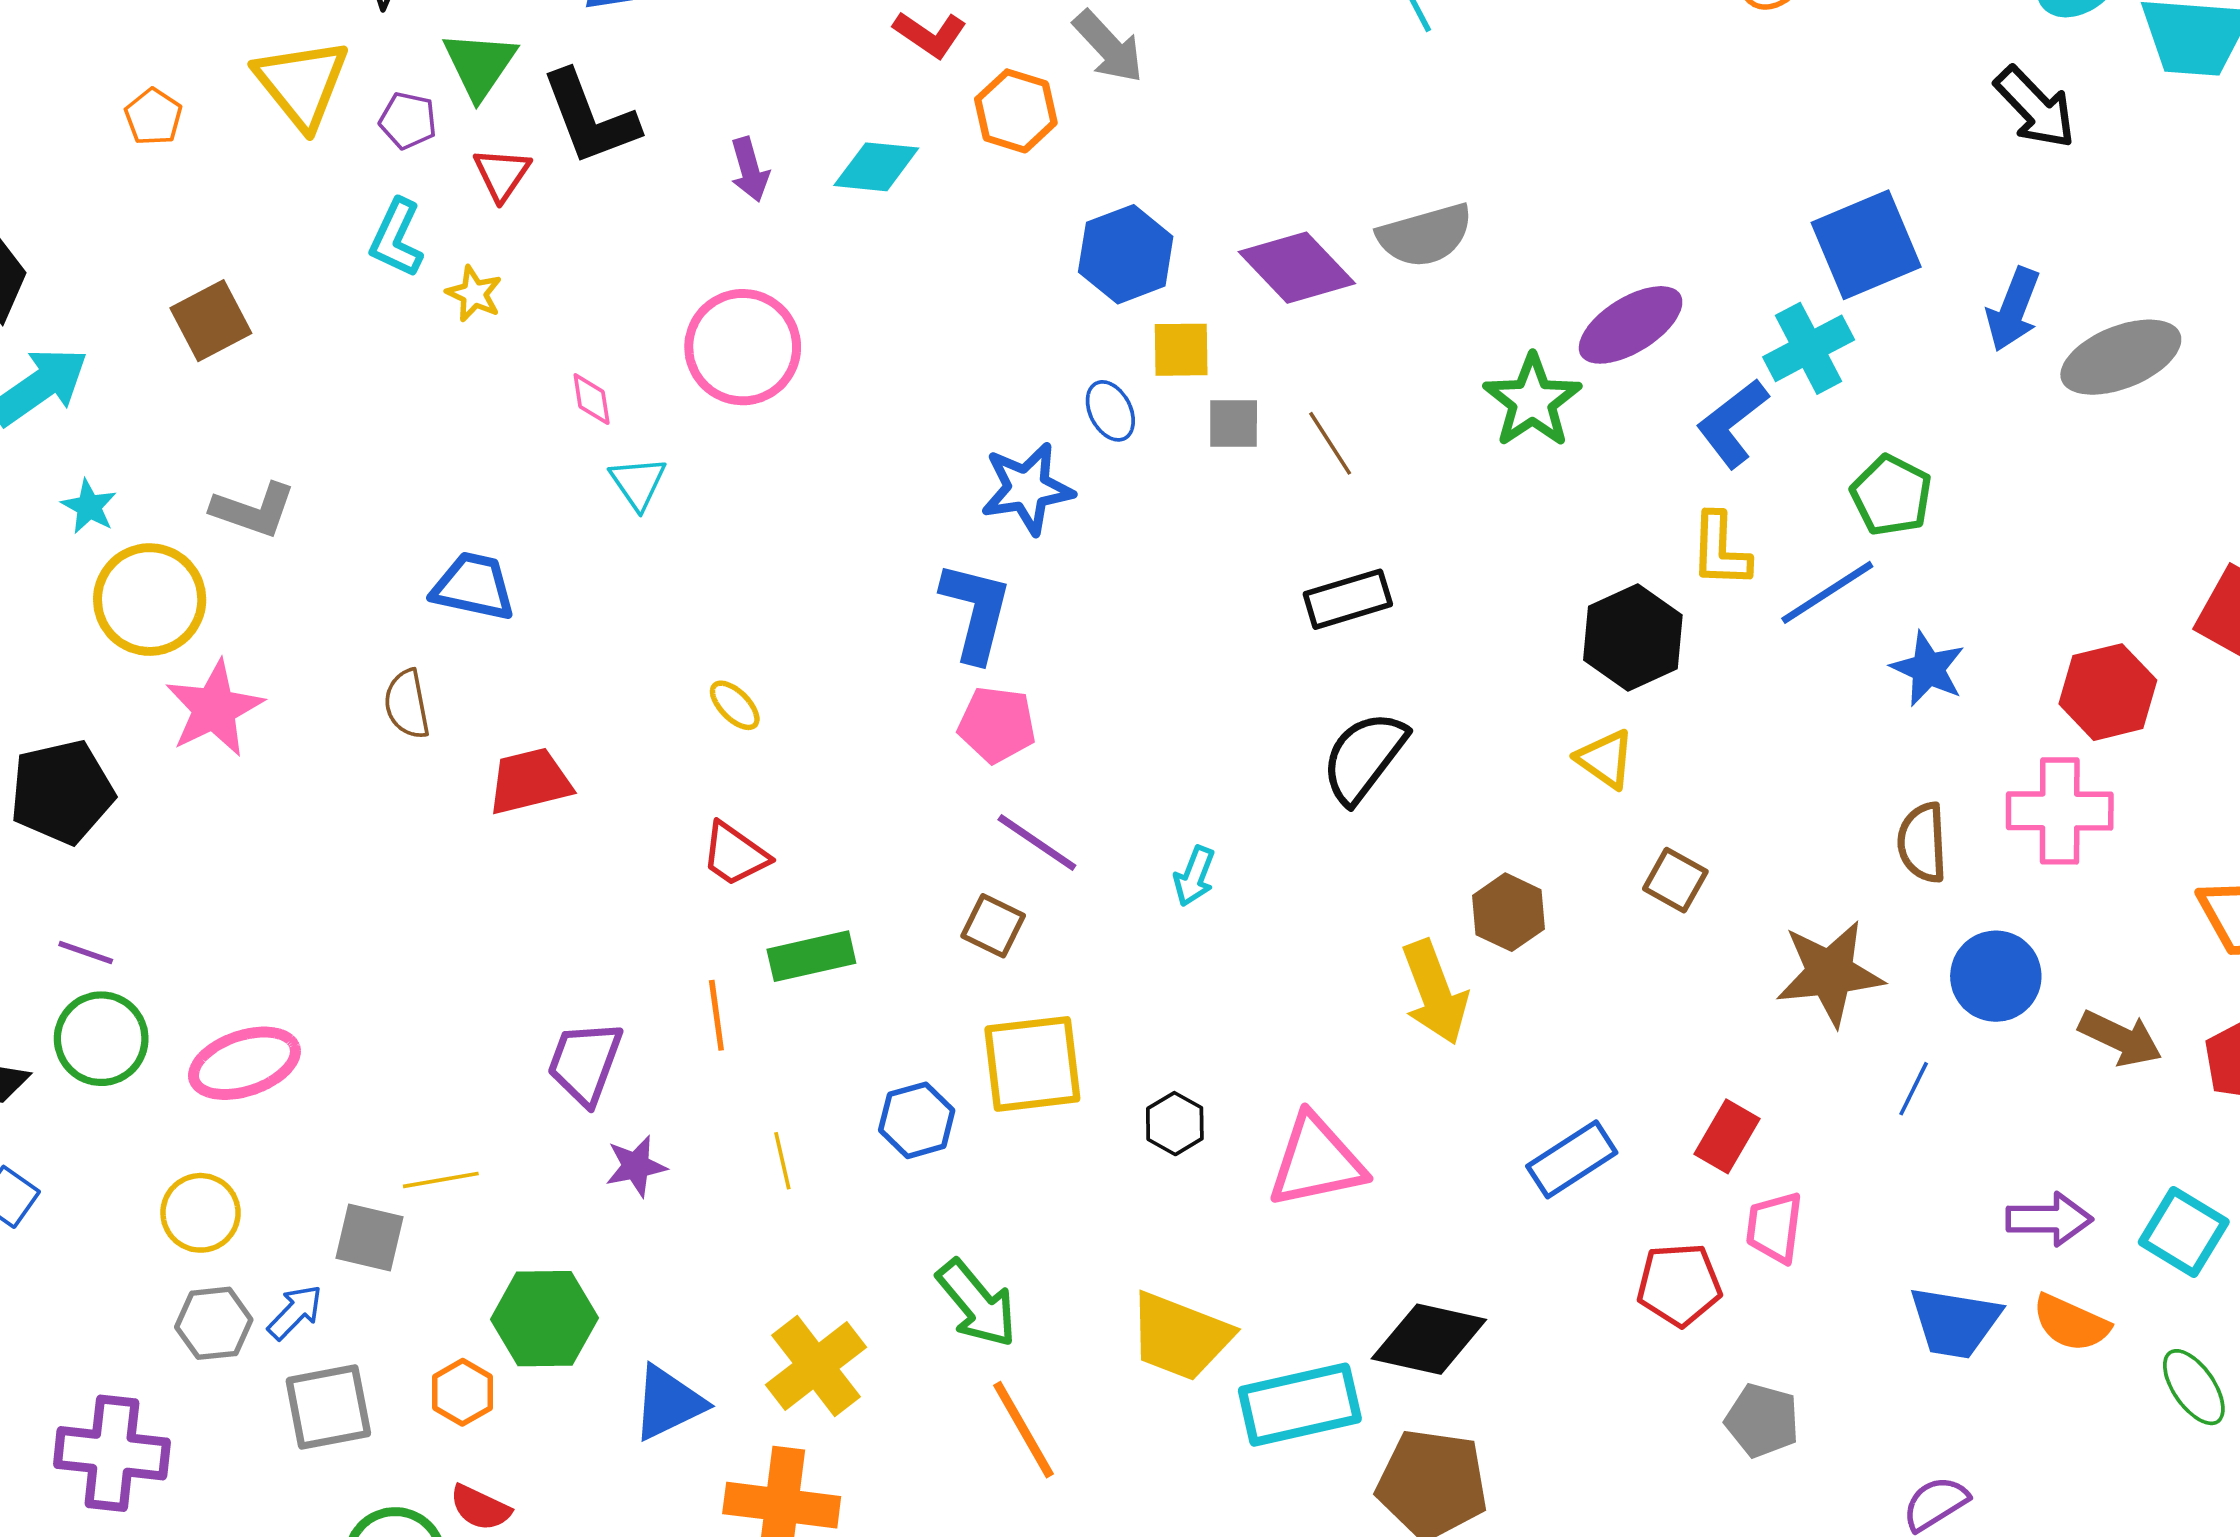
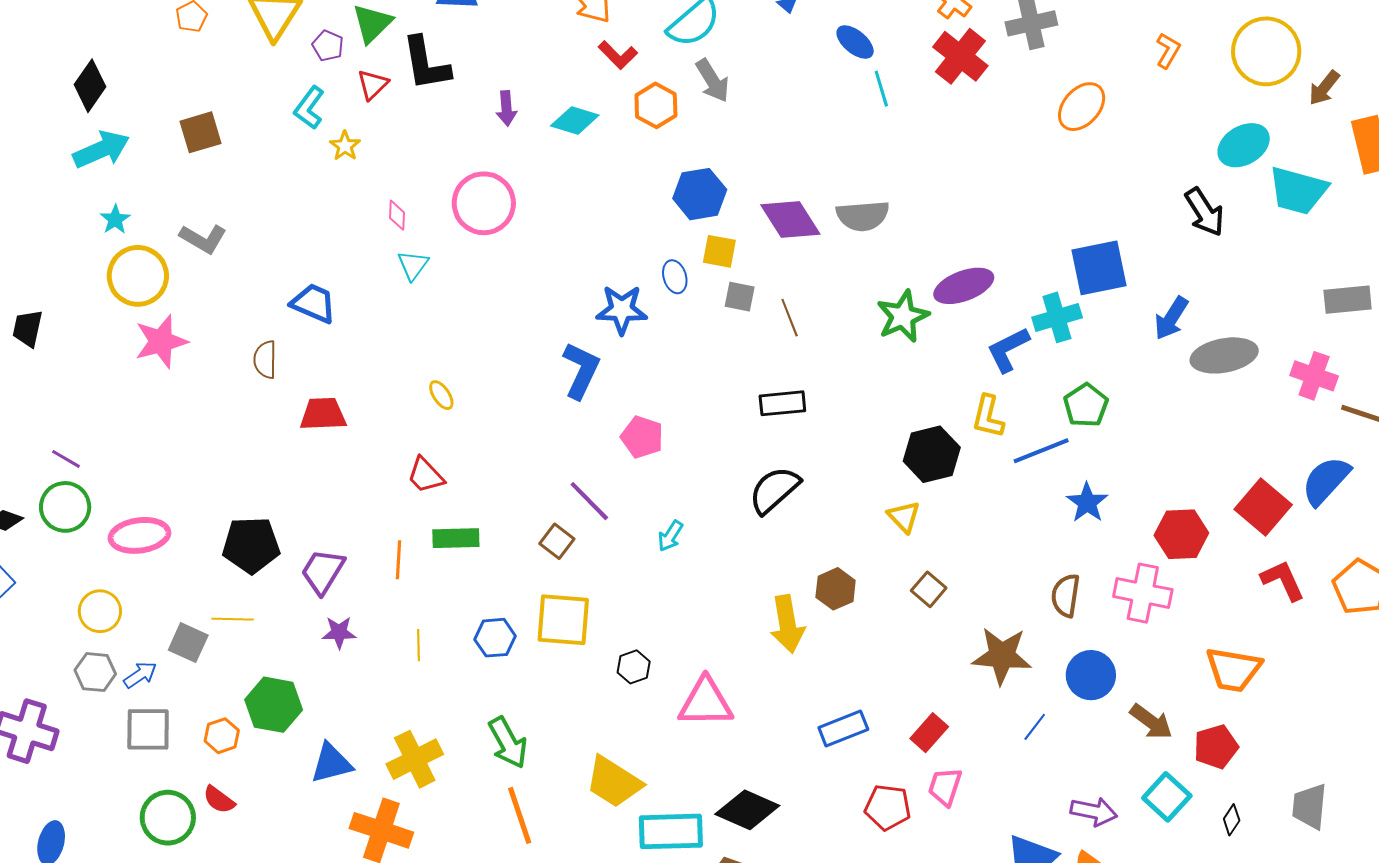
pink pentagon: (997, 725) -> (642, 437), moved
black pentagon: (62, 792) -> (251, 545), moved
cyan square: (2184, 1232) -> (1167, 797), moved

